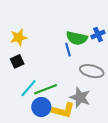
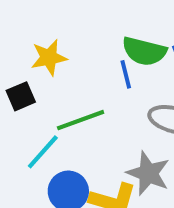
yellow star: (19, 37) -> (49, 58), moved
green line: (45, 89) -> (81, 120), moved

